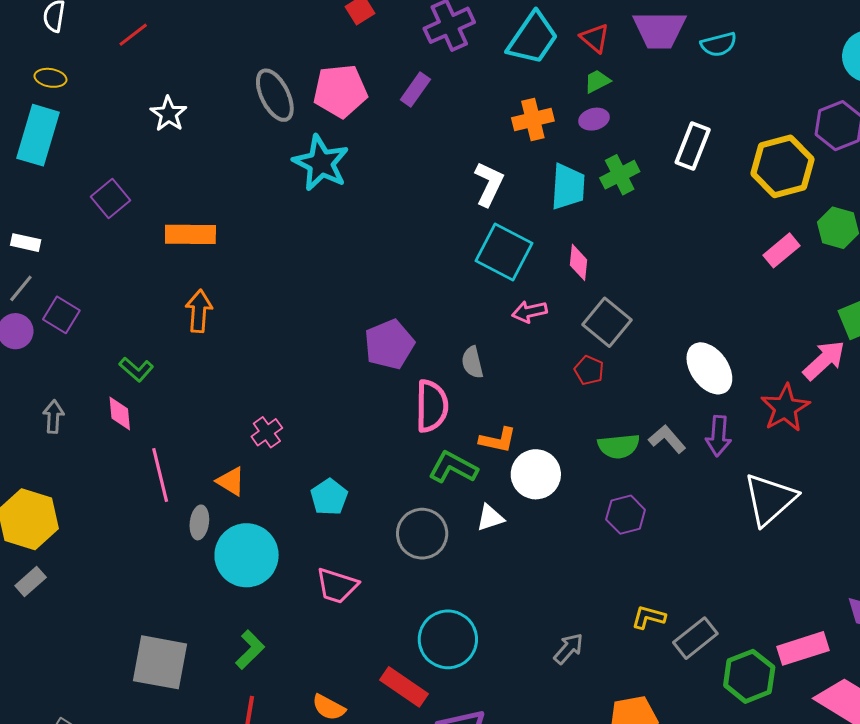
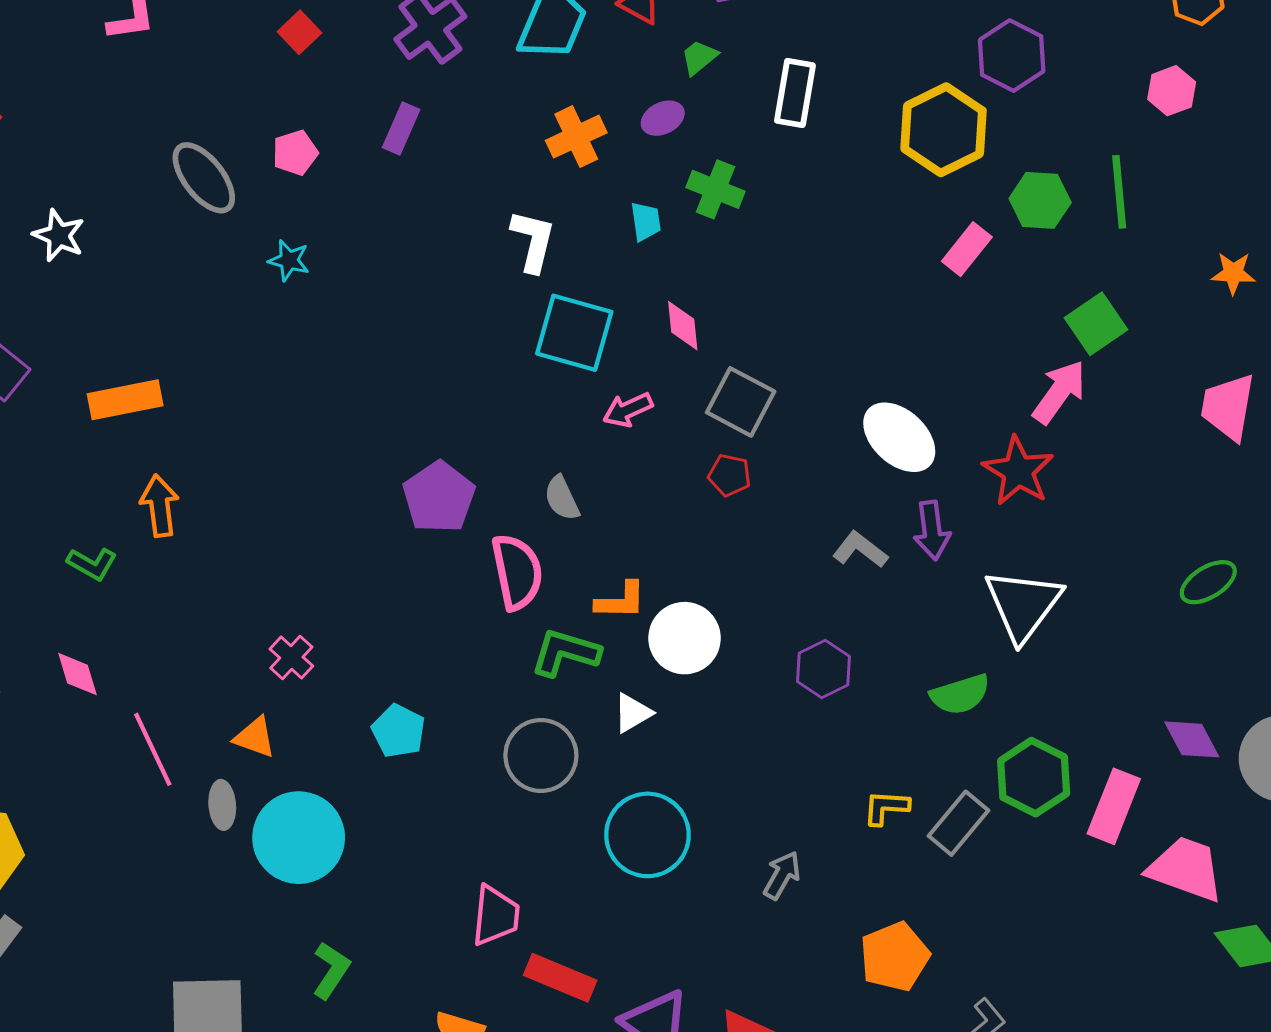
green trapezoid: (597, 81) -> (699, 57), moved
pink pentagon: (340, 91) -> (295, 153), size x0.6
white rectangle: (693, 146) -> (795, 93), moved
cyan star: (321, 163) -> (289, 260), size x0.5
green cross: (620, 175) -> (715, 189), turned -30
cyan trapezoid: (568, 187) -> (646, 221), size x0.6
green L-shape: (136, 369) -> (92, 564), moved
green semicircle: (619, 446) -> (960, 694), moved
pink trapezoid: (337, 586) -> (496, 916), moved, turned -90
cyan circle: (448, 639) -> (647, 835), moved
pink rectangle: (803, 648) -> (1114, 806), turned -39
green hexagon: (749, 676) -> (1034, 777), moved

